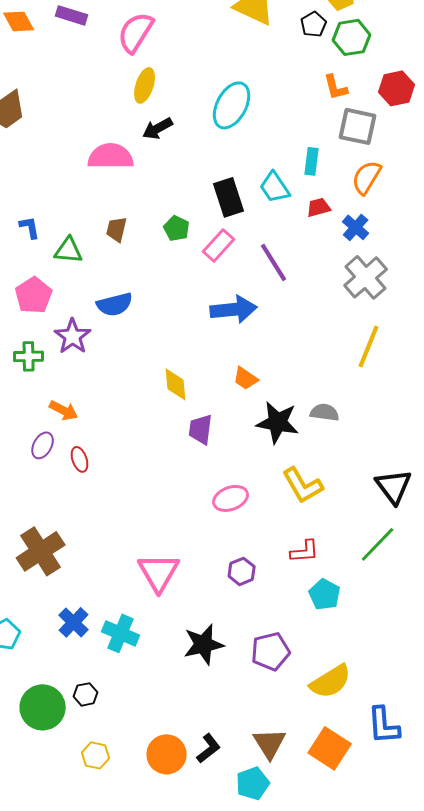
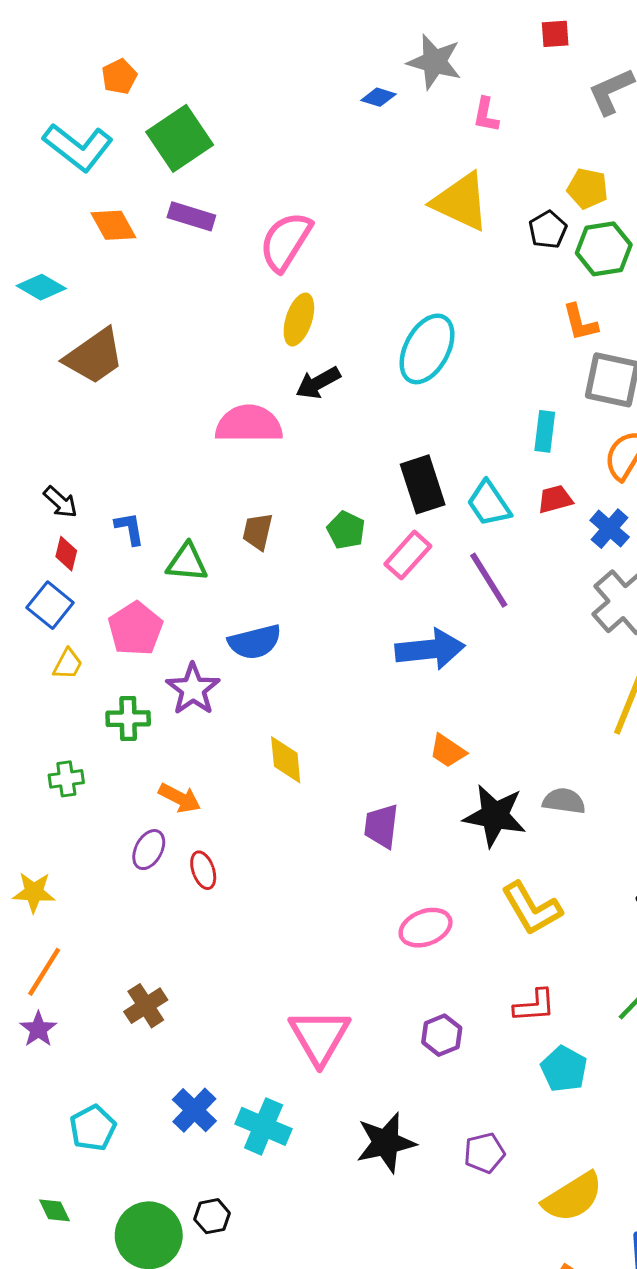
cyan trapezoid: (275, 187) -> (489, 504), moved
yellow diamond: (176, 384) -> (286, 760), moved
brown cross: (41, 551) -> (146, 1006), size x0.6
purple pentagon: (271, 651) -> (484, 1153), size x0.7

